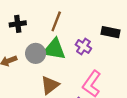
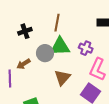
purple cross: (83, 46) -> (86, 48), moved

